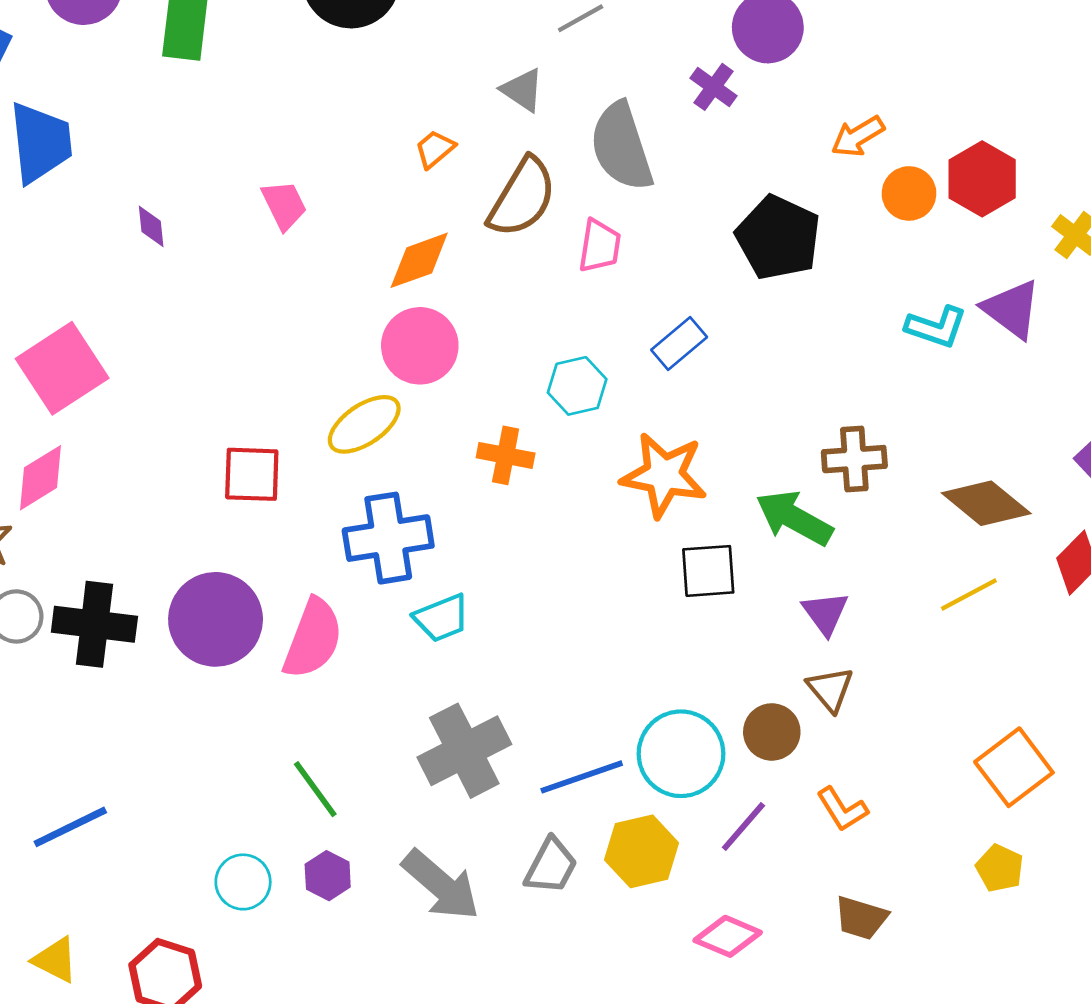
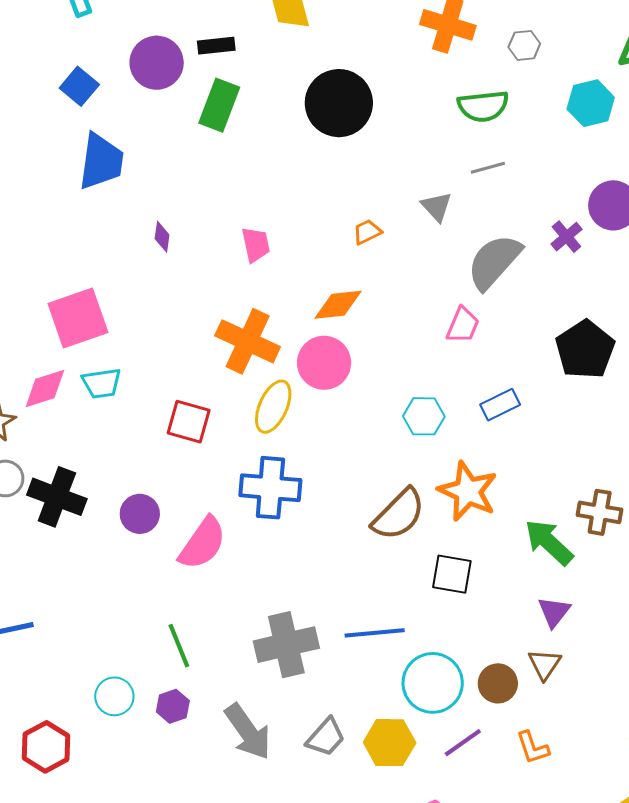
gray semicircle: (621, 147) -> (494, 262), turned 46
brown semicircle: (522, 197) -> (399, 515), moved
yellow ellipse: (364, 424) -> (273, 407), turned -46
orange cross: (506, 455) -> (248, 341), moved, size x1.6
black square: (708, 571) -> (452, 574), moved
cyan trapezoid: (442, 618) -> (102, 383), moved
purple circle: (216, 619) -> (140, 514), size x0.6
blue line: (582, 777) -> (375, 633), moved

